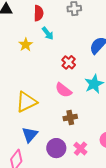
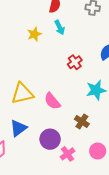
pink semicircle: (63, 90) -> (52, 101), moved
brown cross: (70, 117) -> (82, 122), moved, turned 32
purple circle: (56, 148) -> (50, 139), moved

